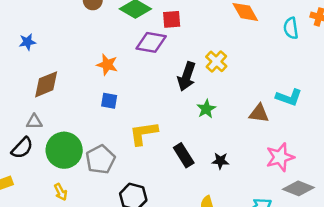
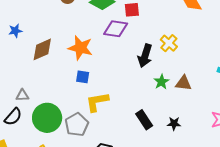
orange star: (107, 65) -> (80, 48), size x1.4
brown diamond: (46, 84) -> (42, 49), moved
brown triangle: (259, 113) -> (183, 83), moved
yellow L-shape: (143, 133) -> (97, 102), moved

